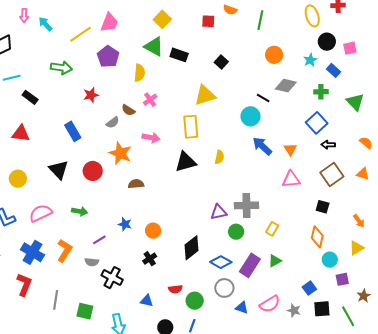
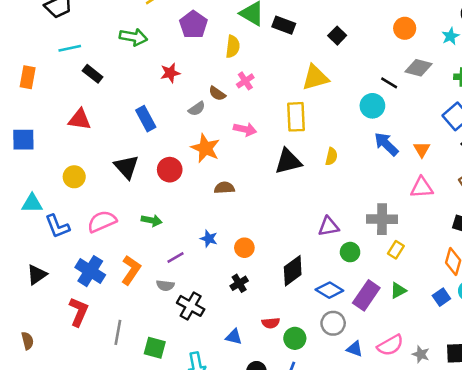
gray cross: (247, 205) -> (382, 219), moved
blue square: (309, 288) -> (441, 297), moved

